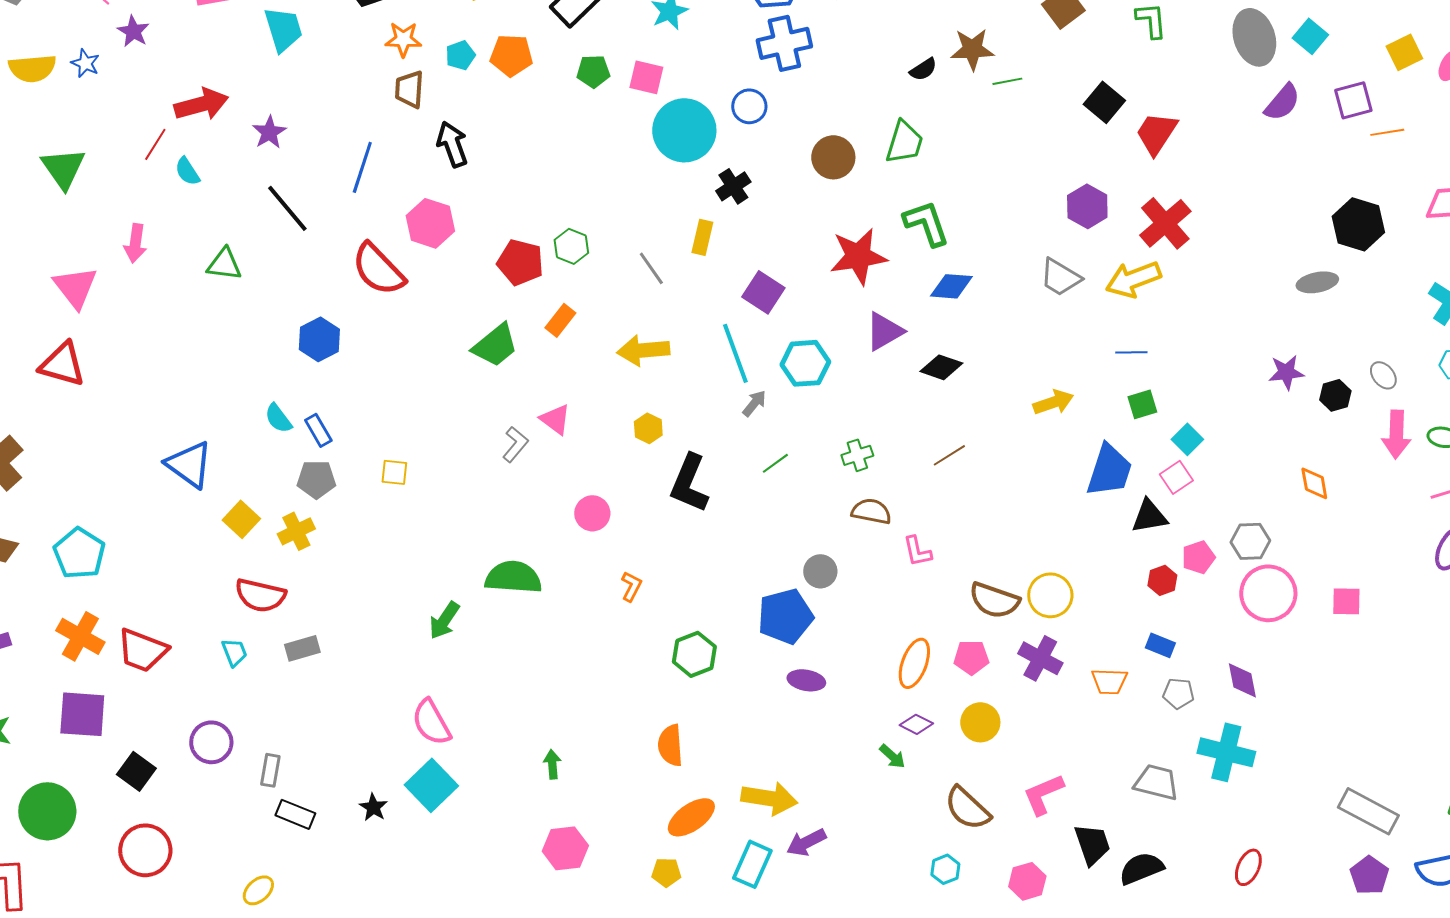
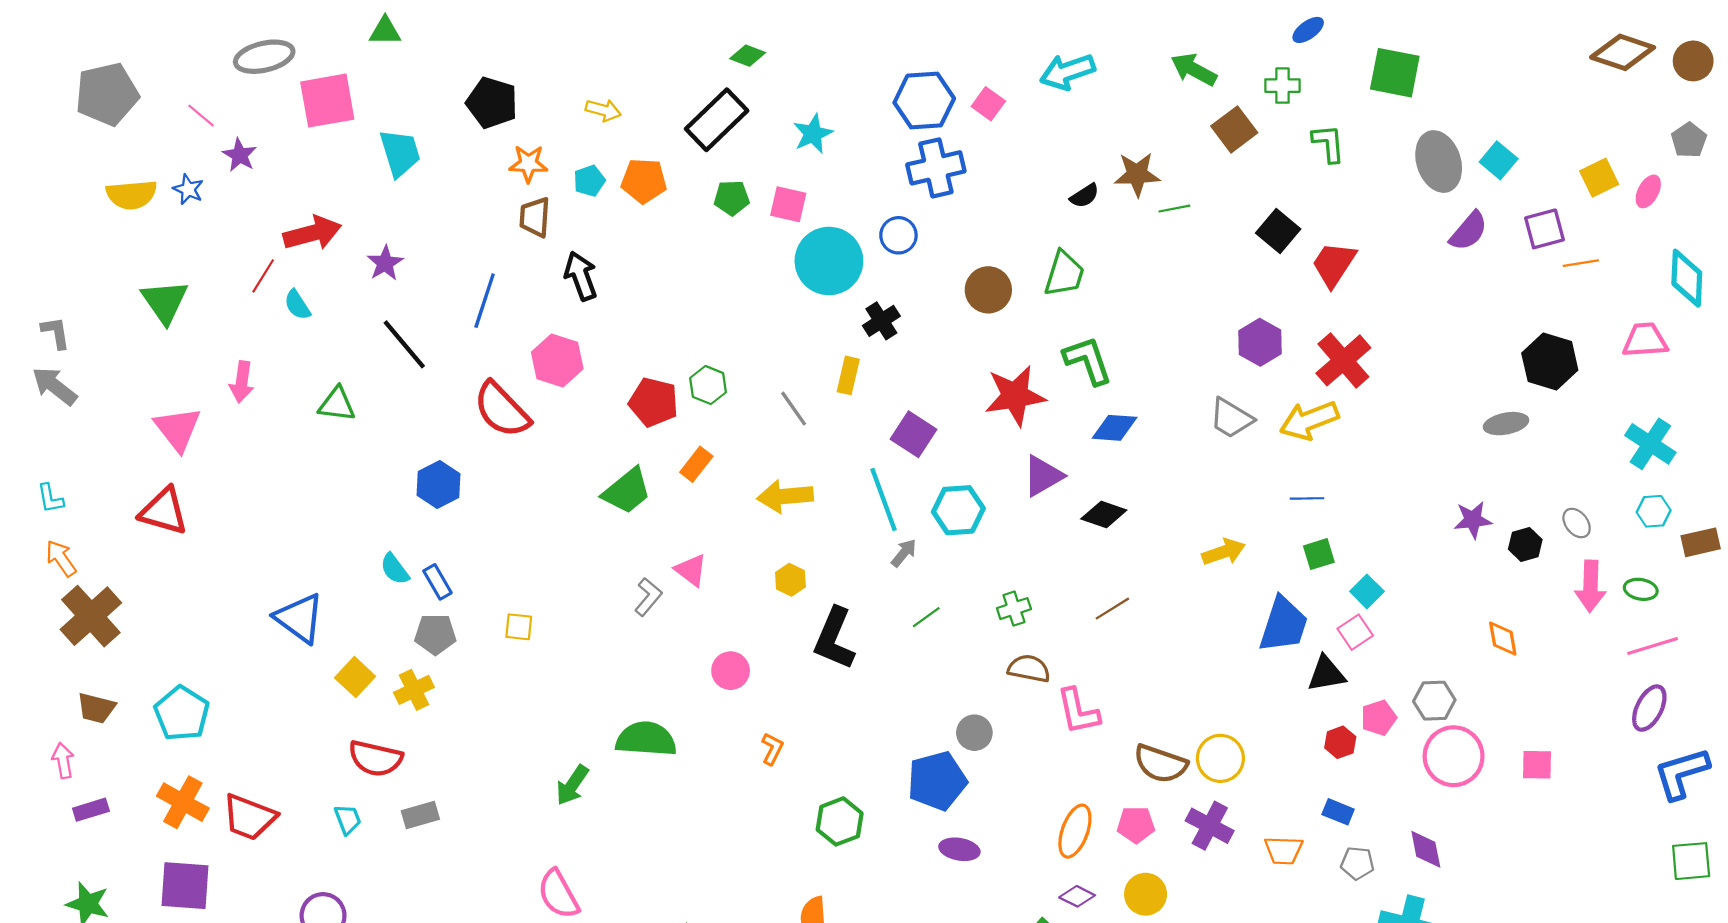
pink L-shape: (917, 551) -> (1078, 711), size x1.4

